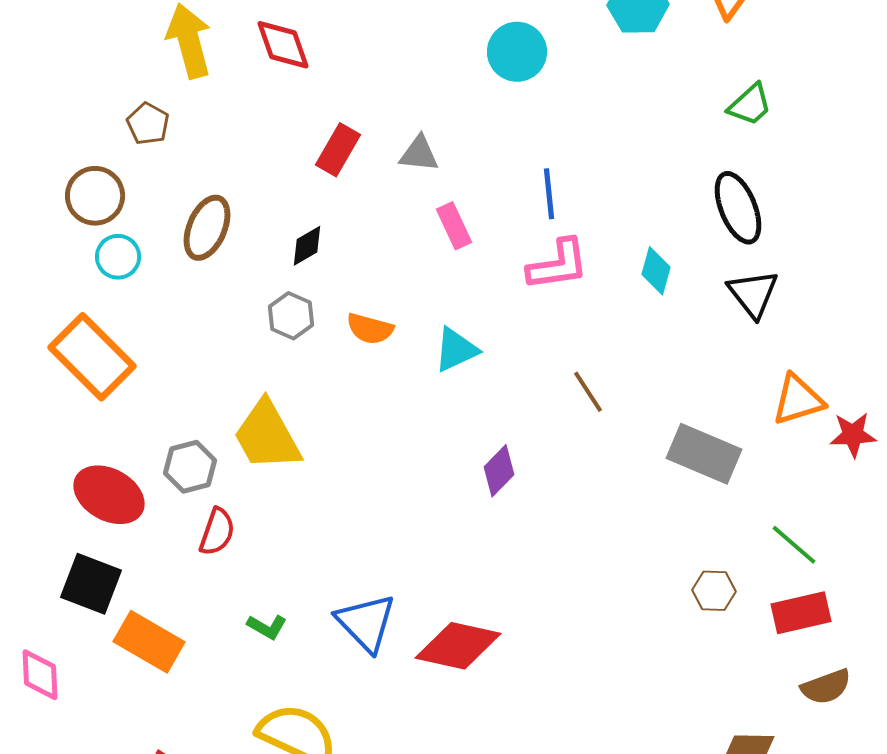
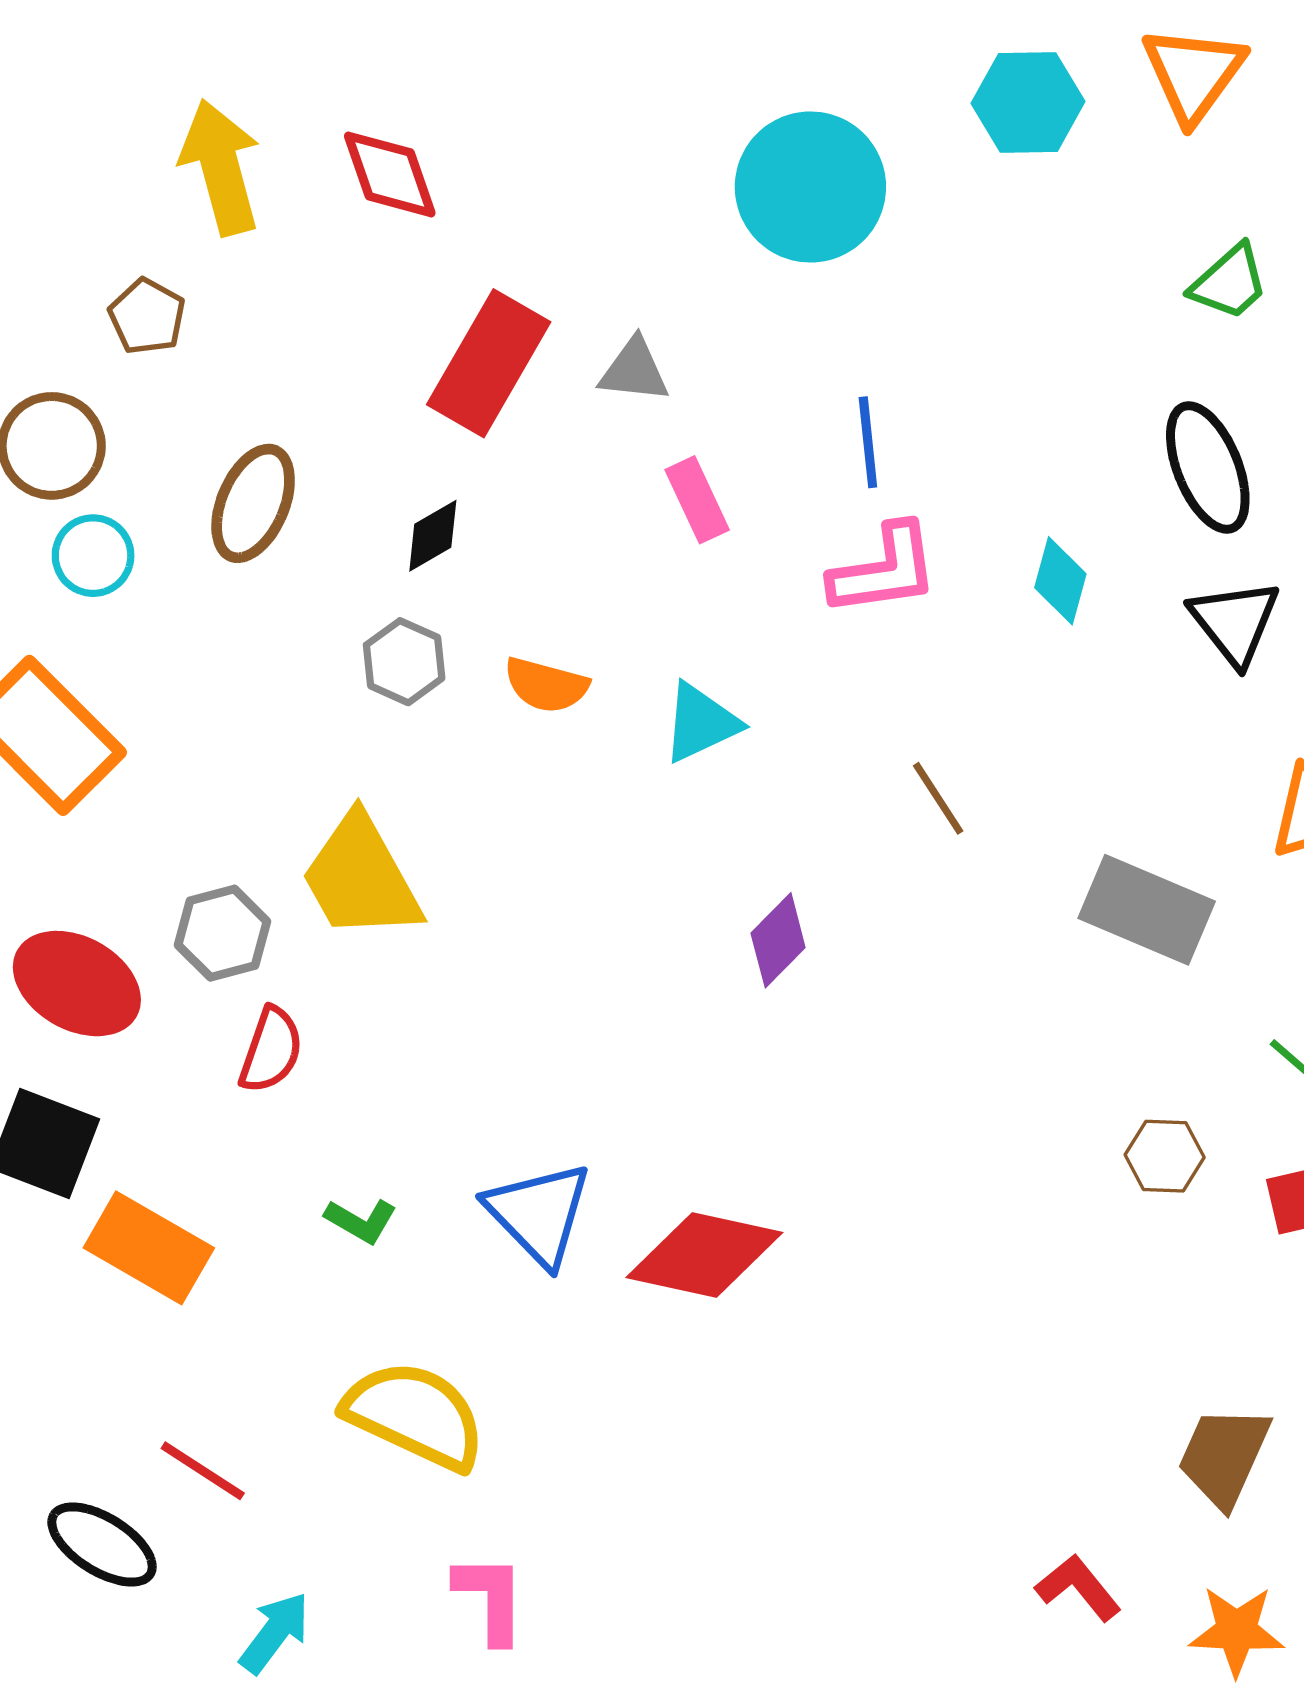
cyan circle: (517, 52) -> (810, 187), size x1.4
red rectangle: (338, 150) -> (489, 363), size x1.5

